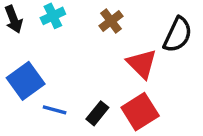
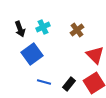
blue square: (26, 81) -> (32, 54), moved

